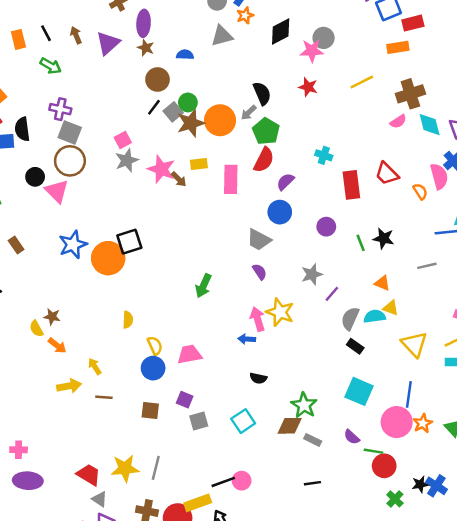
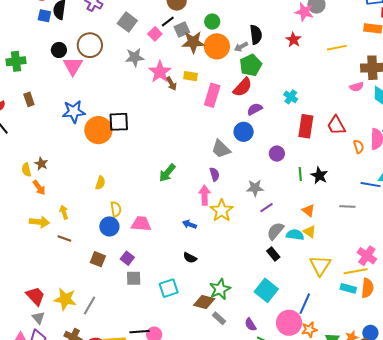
green circle: (188, 102) -> (212, 22), moved
gray square: (70, 132) -> (127, 22), moved
pink square: (123, 140) -> (155, 34), moved, turned -32
pink arrow: (257, 319) -> (205, 195), moved

